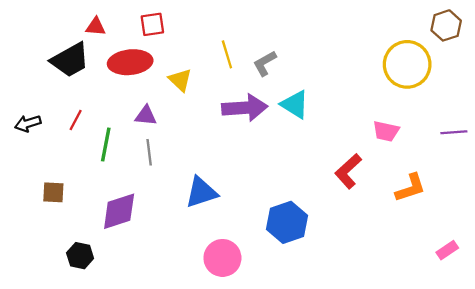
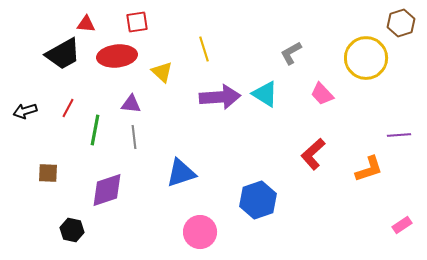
gray L-shape: (265, 63) -> (291, 53), moved
pink trapezoid: (386, 131) -> (322, 94), moved, turned 35
purple line: (454, 132) -> (399, 135), moved

